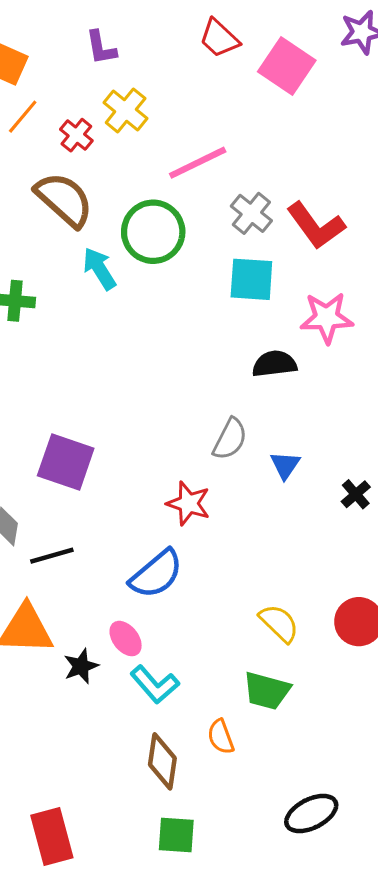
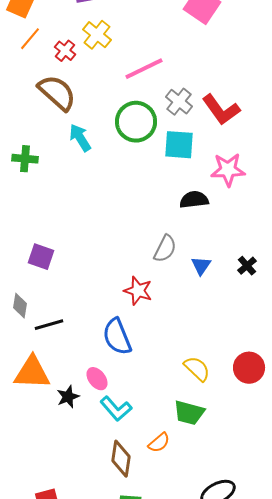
green circle: (153, 232) -> (136, 122), moved
purple square: (66, 462) -> (41, 257), moved, size x0.7
black cross: (356, 494) -> (247, 266), moved
blue semicircle: (156, 574) -> (117, 337), turned 108
orange semicircle: (221, 737) -> (159, 443), turned -110

